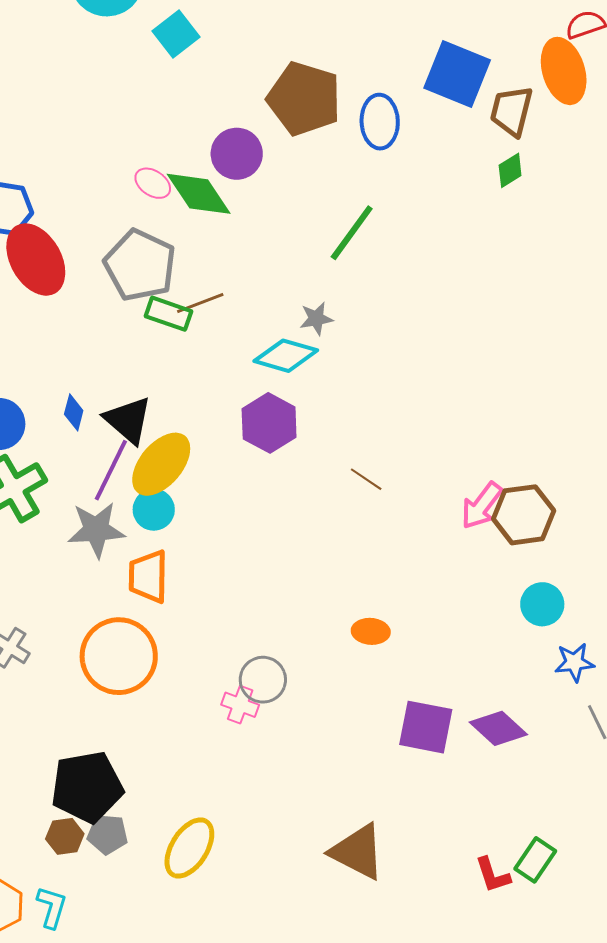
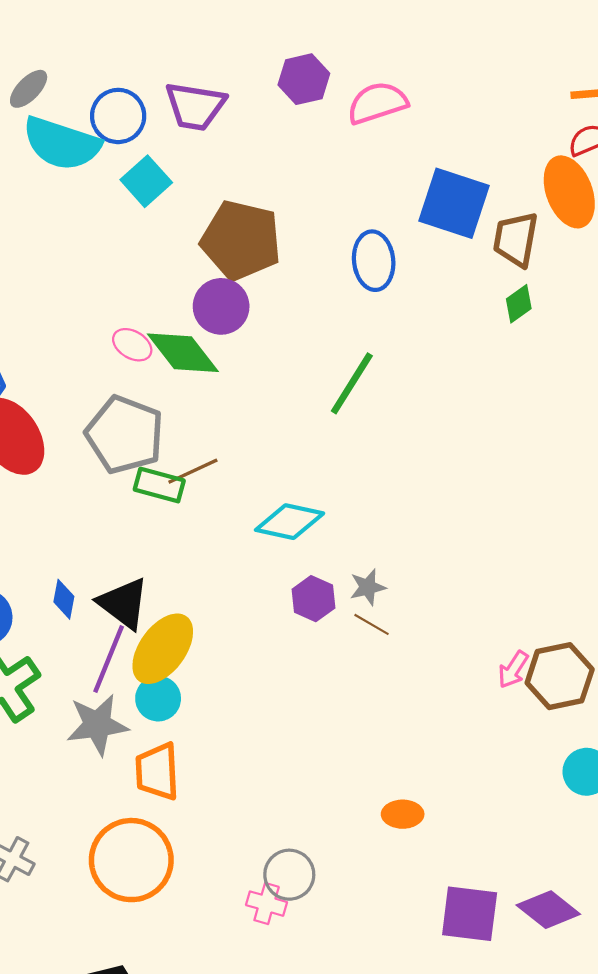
brown pentagon: (304, 99) -> (241, 240), moved
gray star: (316, 319) -> (368, 587), moved
purple hexagon: (269, 423) -> (313, 599), moved, size x0.7
brown line: (366, 479) -> (372, 624), moved
pink arrow: (482, 506) -> (513, 670), size x0.7

